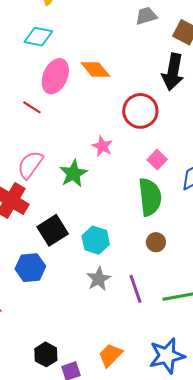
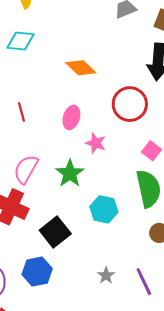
pink ellipse: (55, 76) -> (71, 117), moved, size x0.7
red line: (32, 107) -> (22, 112), turned 48
cyan hexagon: (96, 240) -> (104, 209), moved
gray star: (99, 279) -> (106, 275), size x0.7

